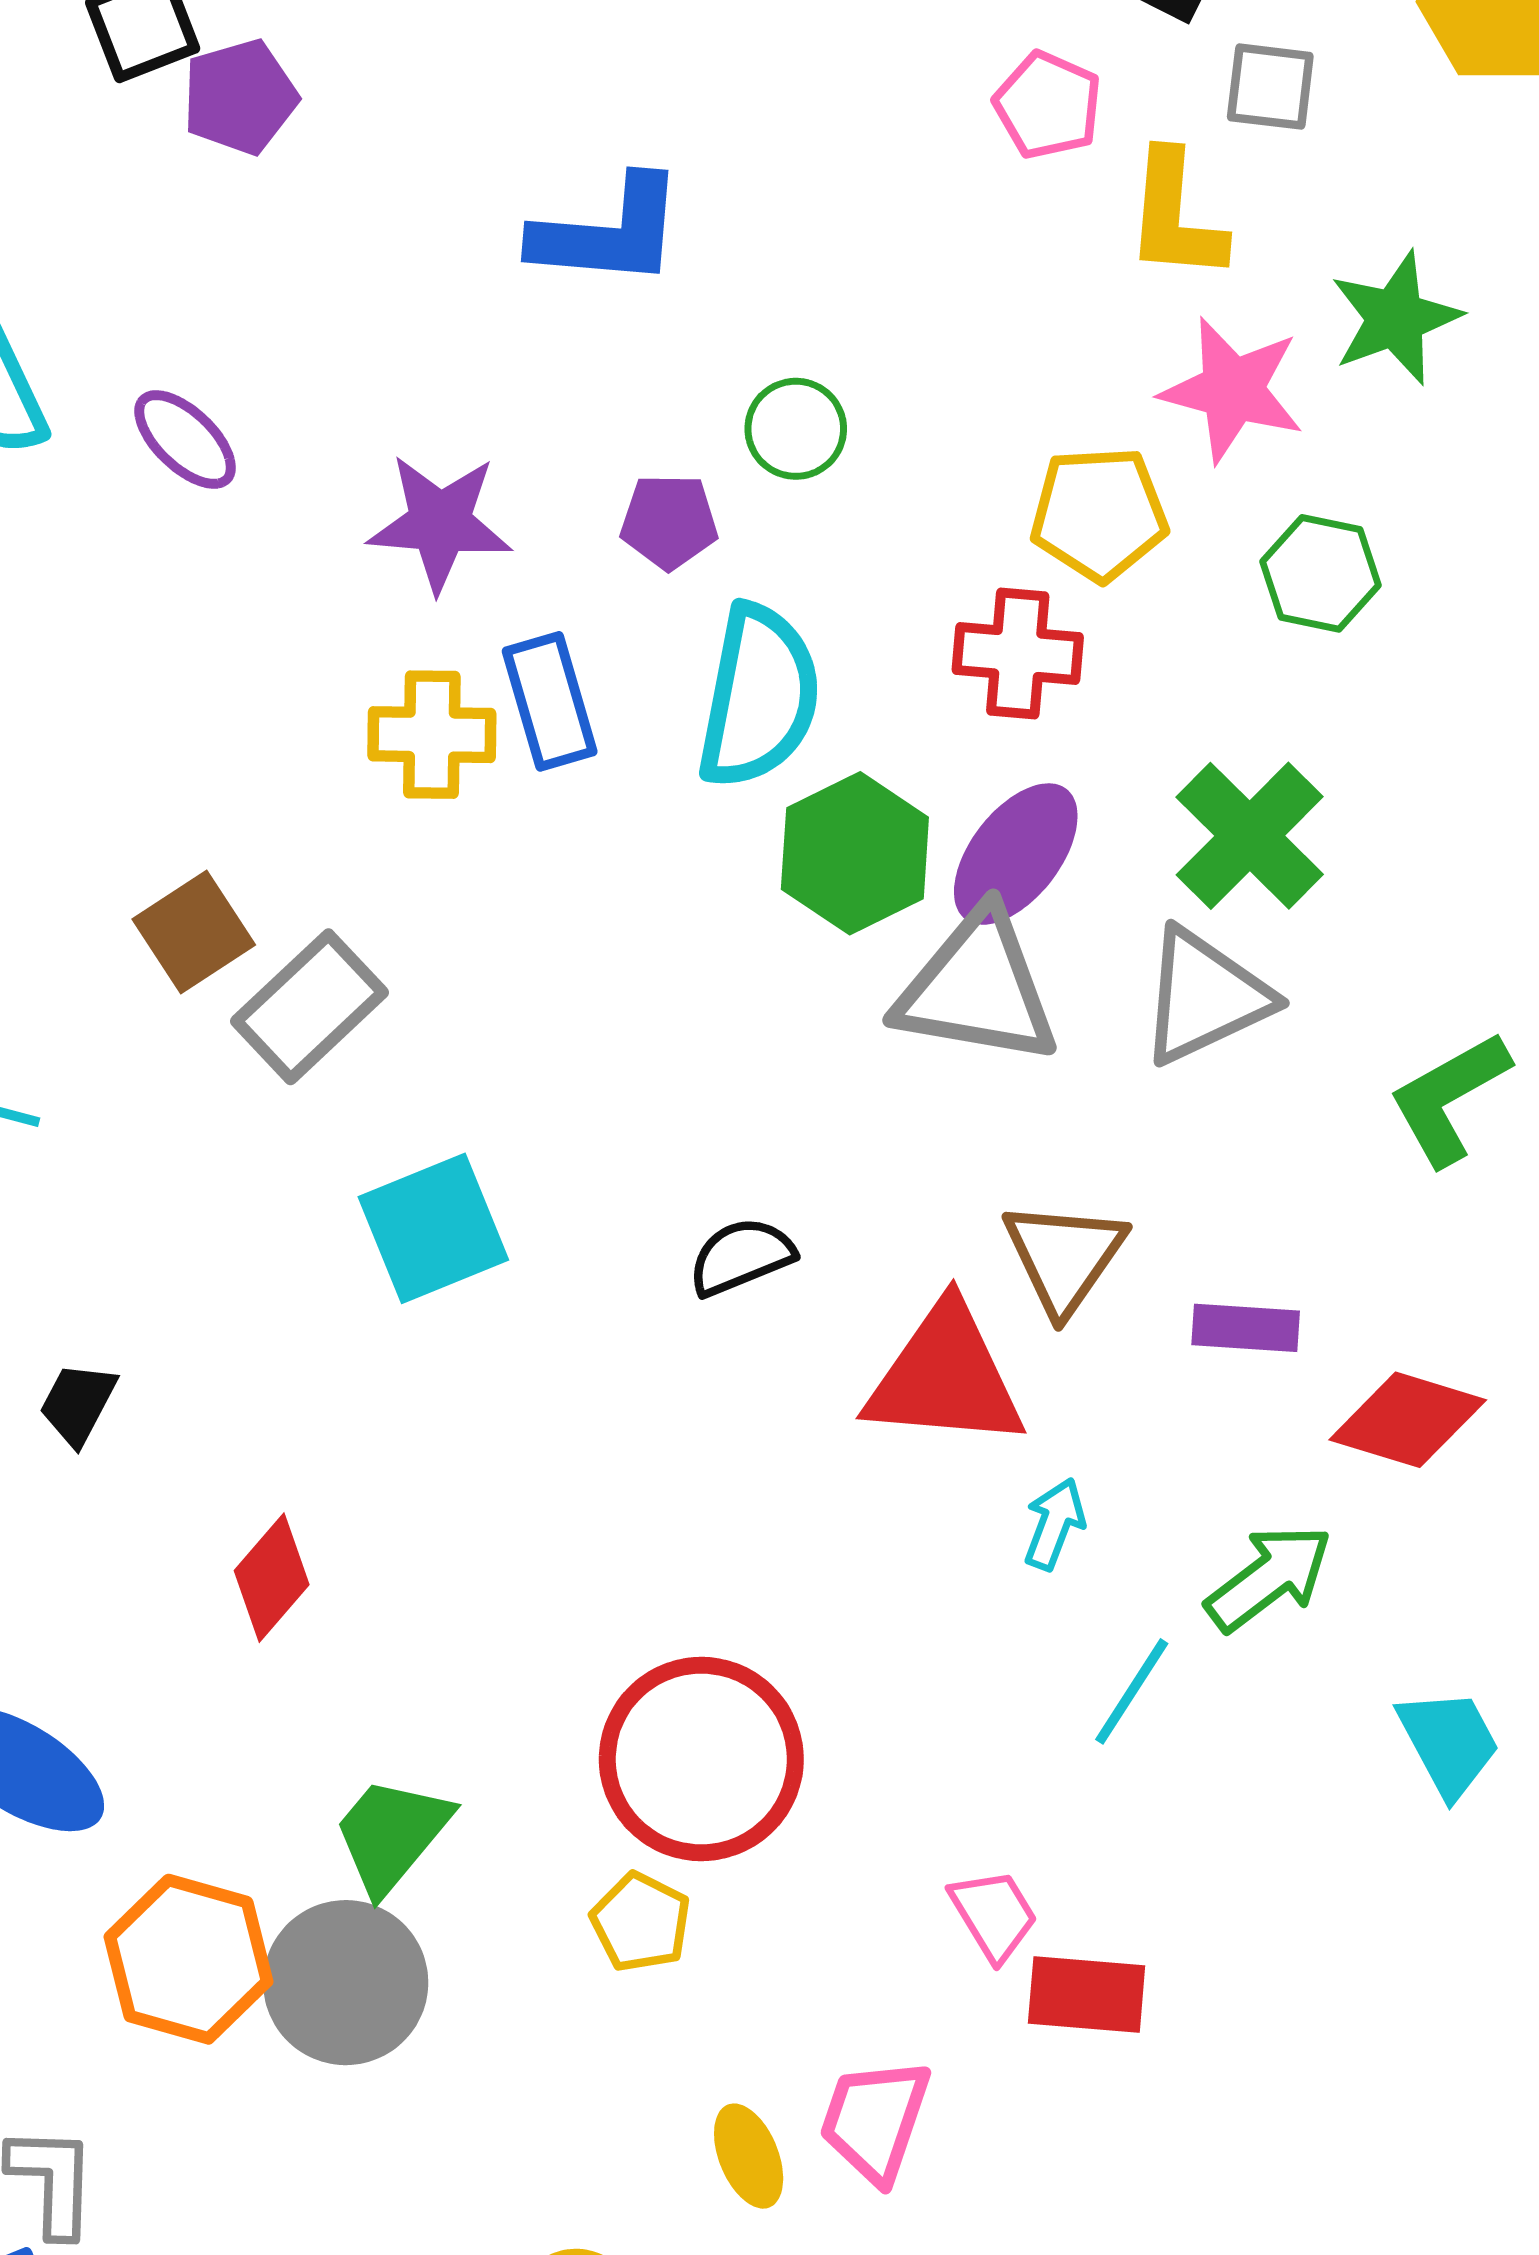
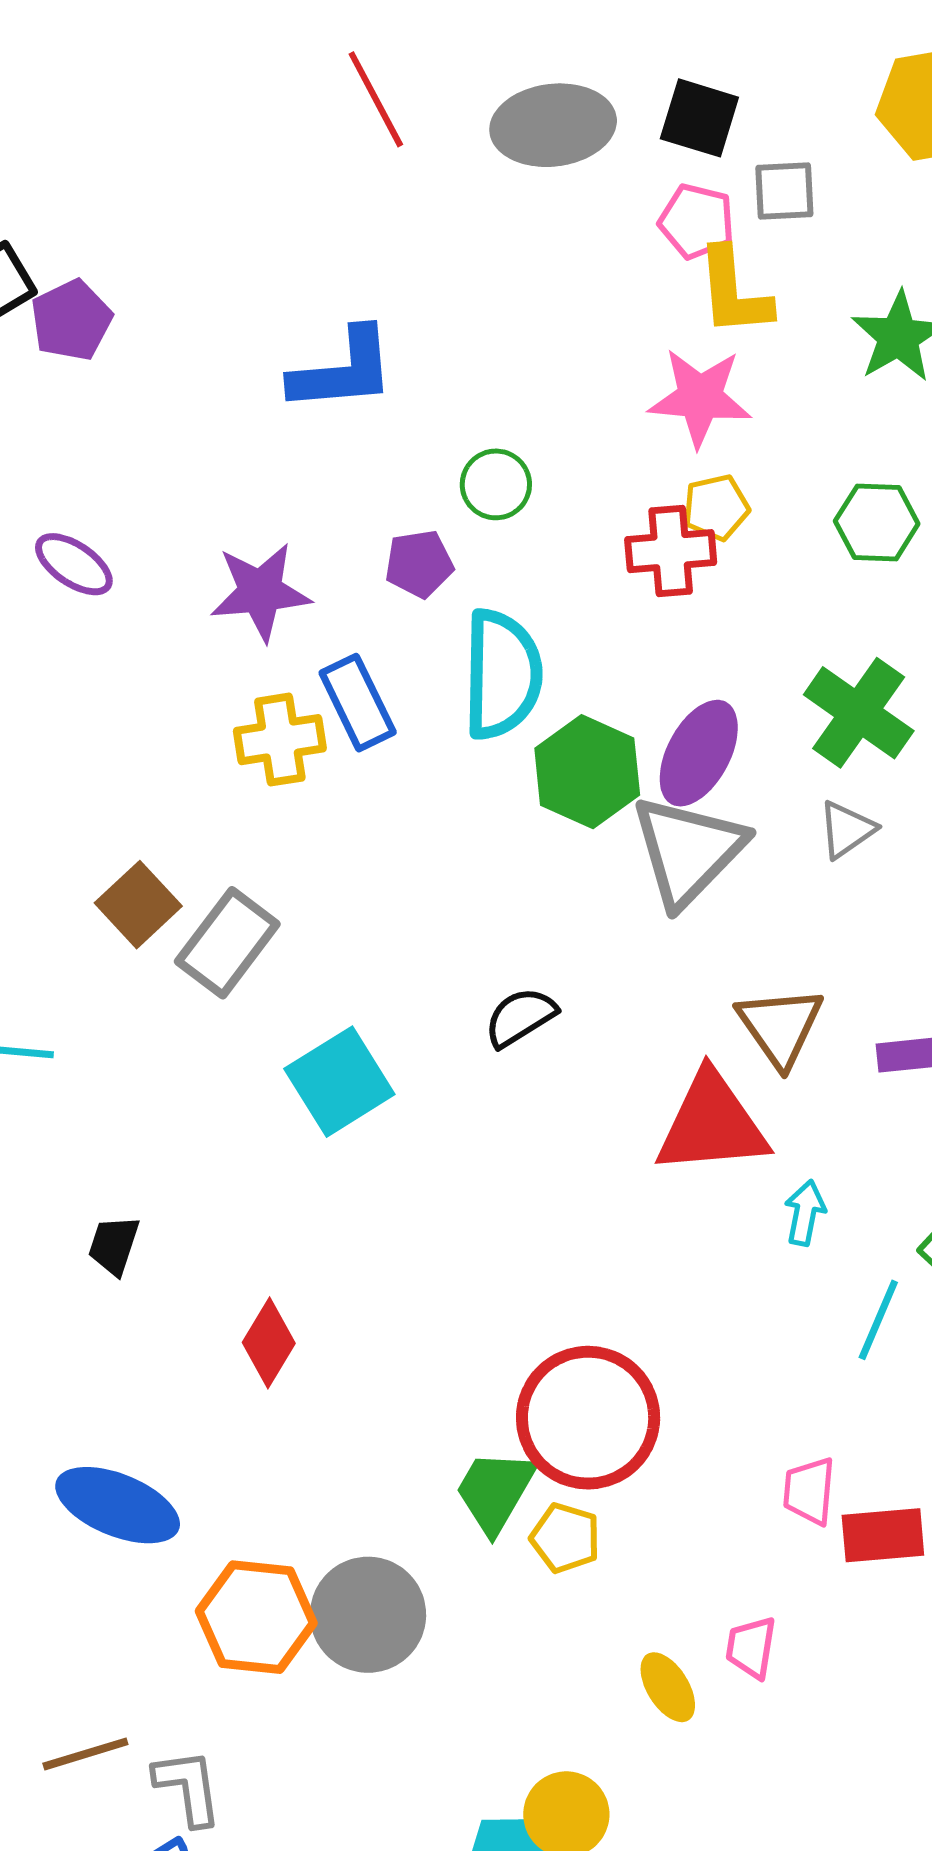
pink pentagon: (1048, 105) -> (697, 221), moved
pink star: (1232, 390) -> (700, 398), moved
yellow pentagon: (1099, 514) -> (716, 507), size x0.7
red cross: (1018, 653) -> (671, 551), moved
gray triangle: (977, 988) -> (688, 851), turned -46
gray triangle: (1205, 997) -> (847, 830), size x0.6
black semicircle: (741, 1257) -> (520, 1017), moved
green trapezoid: (392, 1835) -> (495, 1491), moved
pink trapezoid: (994, 1915) -> (809, 1491), turned -134
pink trapezoid: (875, 2120) -> (751, 1647), size x0.7

